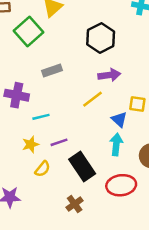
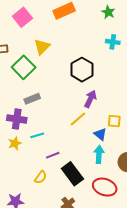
gray rectangle: (52, 71) -> (32, 99), moved
purple arrow: (109, 75) -> (90, 99), turned -54
yellow star: (31, 144) -> (15, 143), moved
red ellipse: (121, 185) -> (105, 187), turned 30

